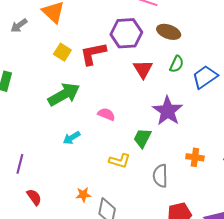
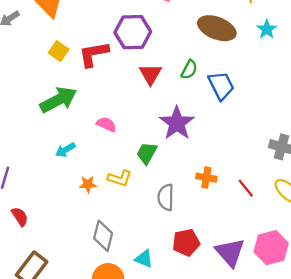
brown ellipse: (169, 32) -> (217, 28), moved, size x1.4
blue trapezoid: (205, 77) -> (221, 86), turned 96
orange star: (83, 195) -> (88, 184), moved

